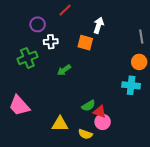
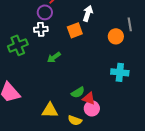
purple circle: (38, 24) -> (45, 12), moved
orange square: (85, 43) -> (75, 30), turned -35
orange circle: (139, 62) -> (116, 36), moved

